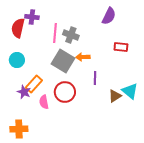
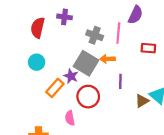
purple cross: (32, 17) -> (65, 17), moved
pink line: (55, 33) -> (118, 33), moved
purple star: (24, 92) -> (71, 76), moved
pink semicircle: (44, 102) -> (70, 118), moved

